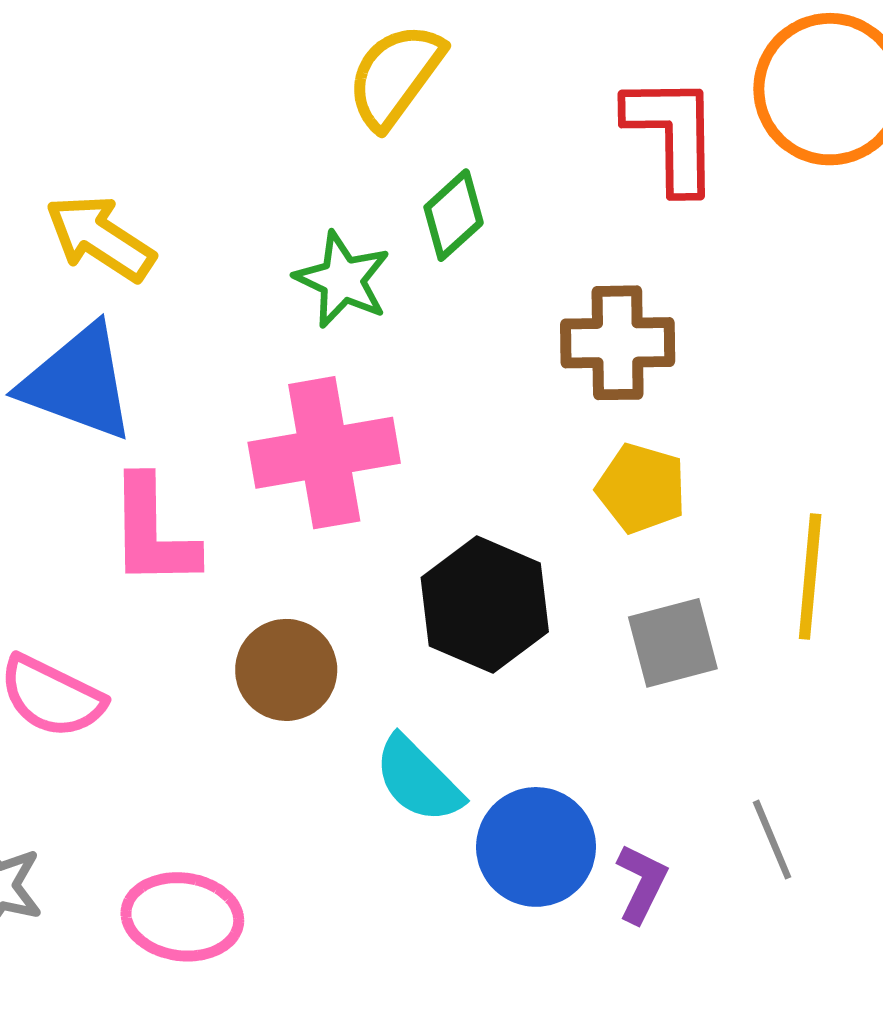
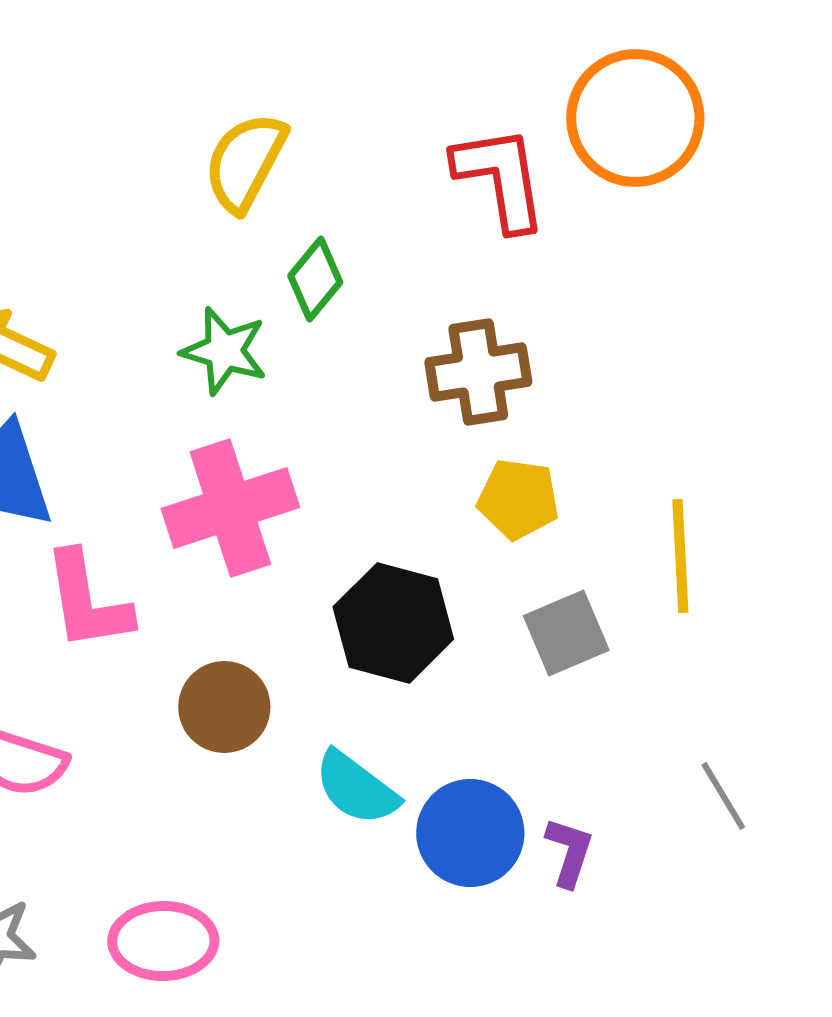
gray line: (772, 840) -> (723, 796), moved

